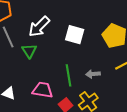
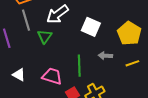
gray arrow: (93, 74) -> (105, 56), moved

